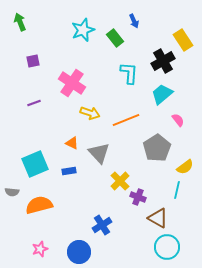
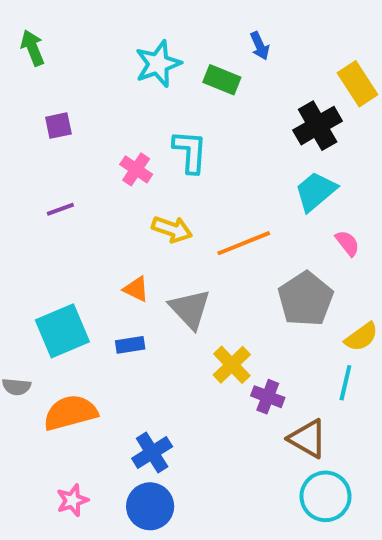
green rectangle: (115, 38) -> (222, 80), turned -30
cyan L-shape: (129, 73) -> (190, 151), moved
pink cross: (72, 83) -> (136, 169), size x0.6
blue cross: (102, 225) -> (152, 452), moved

